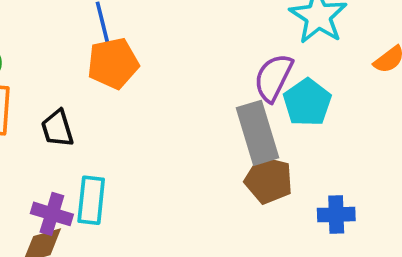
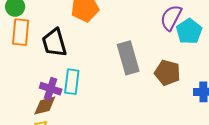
black trapezoid: (57, 128) -> (54, 43), size x1.4
gray rectangle: (258, 133) -> (128, 58), moved

